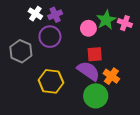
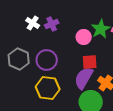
purple circle: (50, 37) -> (47, 60), moved
purple semicircle: (88, 71) -> (84, 78), turned -95

